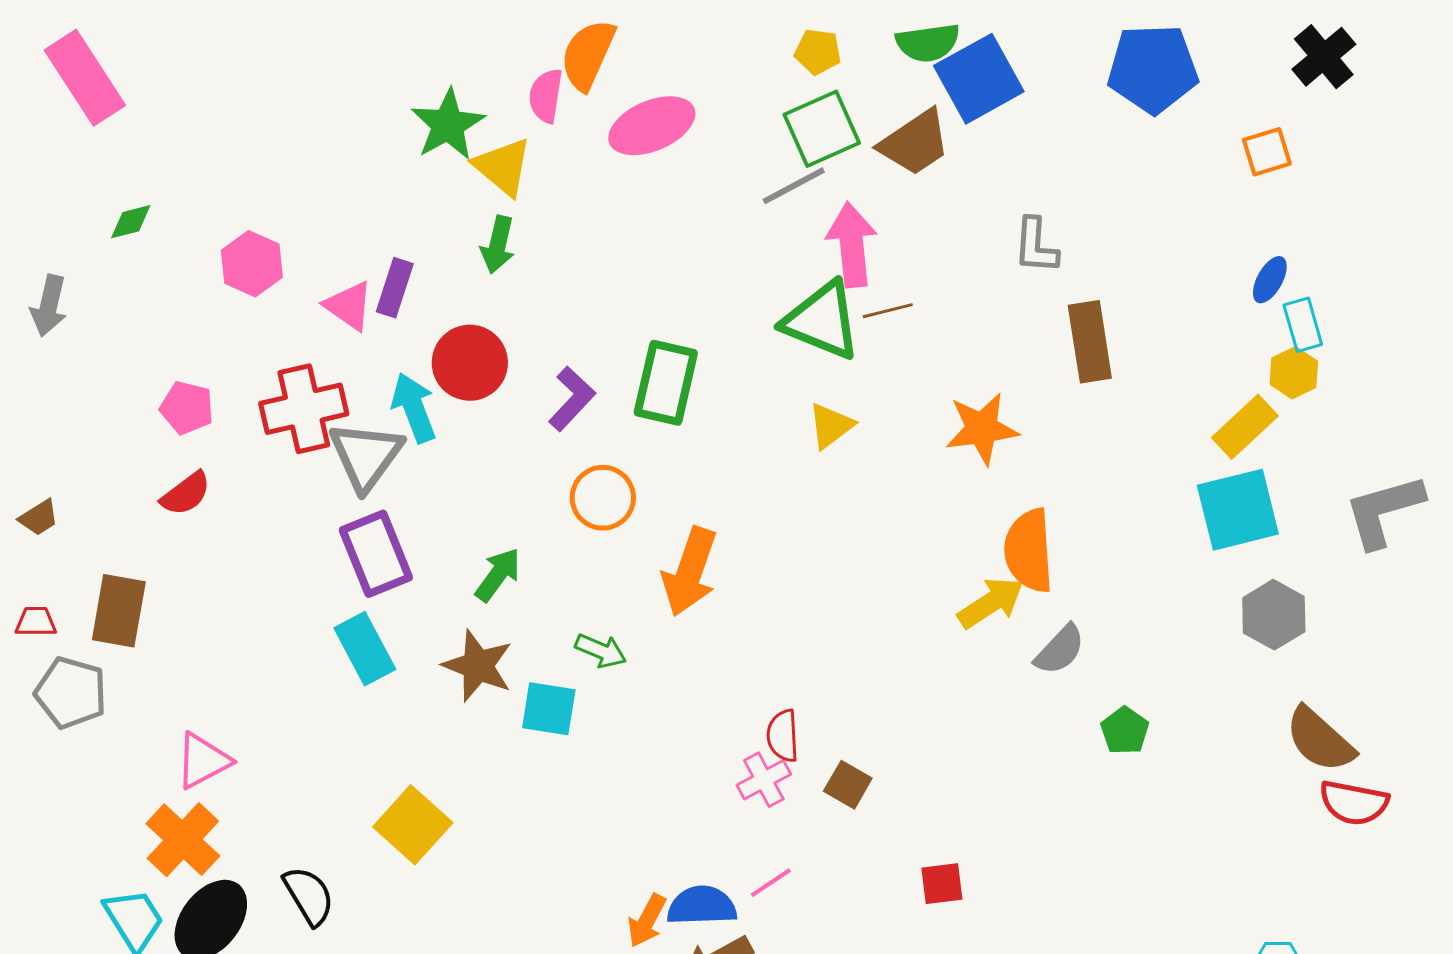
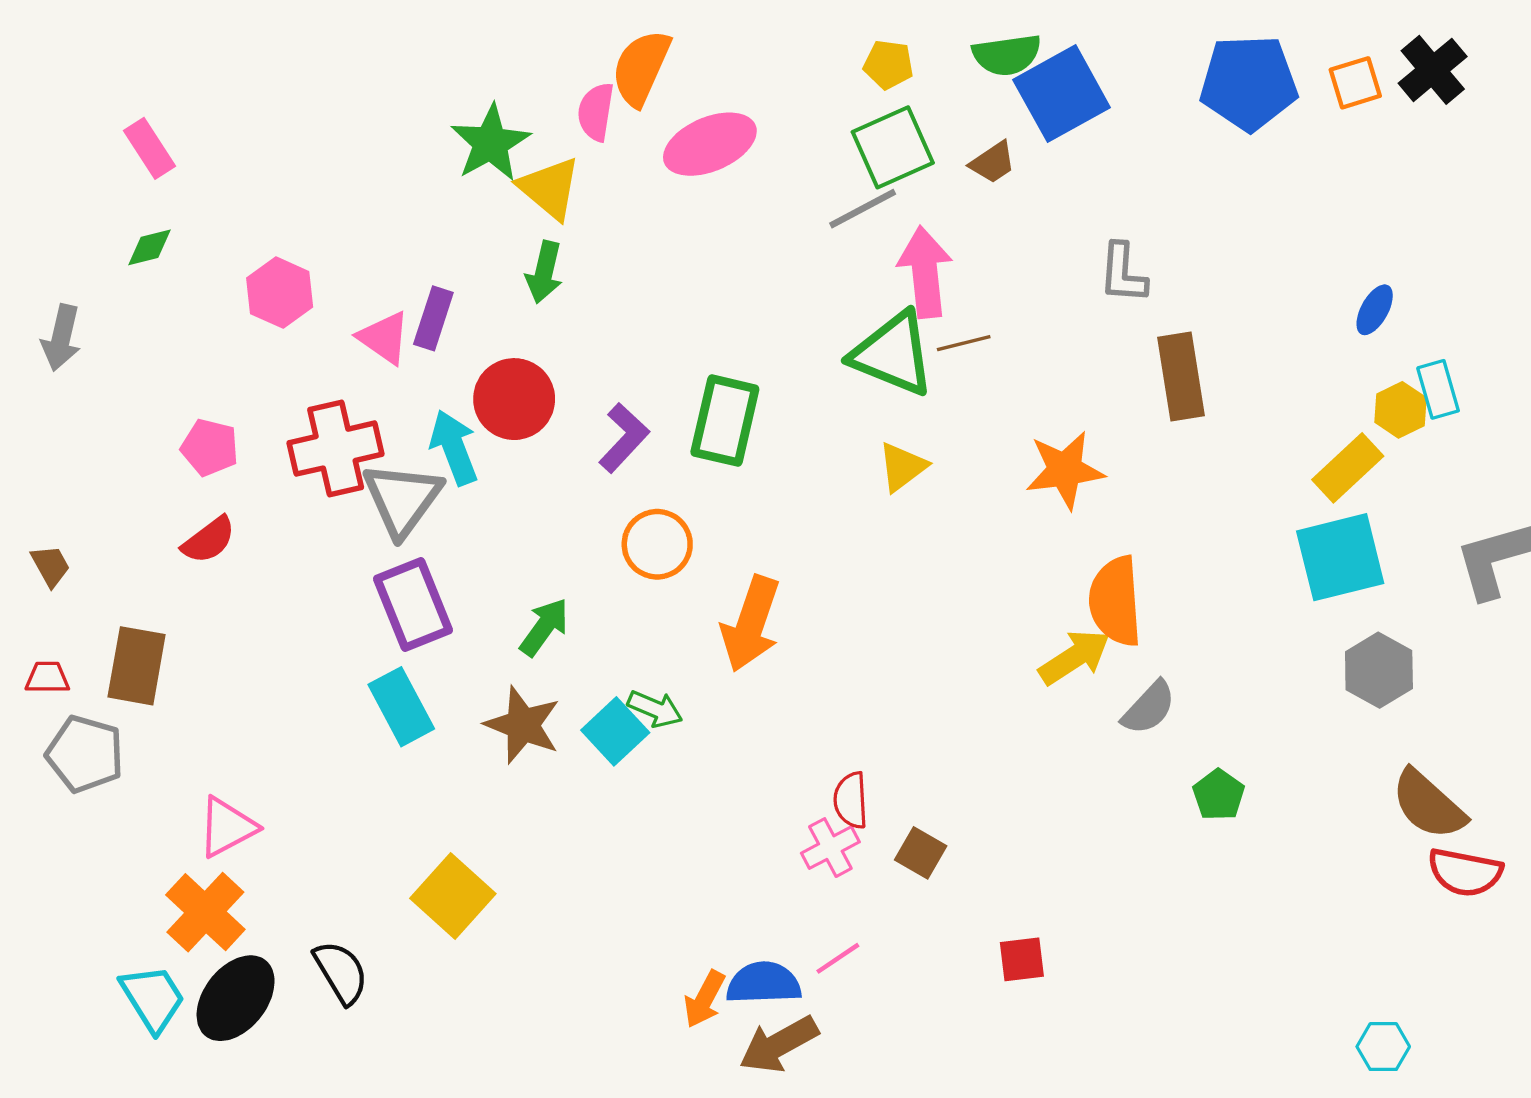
pink rectangle: (85, 78) -> (150, 148), moved, size x0.6
brown trapezoid: (915, 143) -> (993, 162), size x0.6
orange square: (1267, 152) -> (1355, 83), moved
cyan rectangle: (1303, 325) -> (1438, 389), moved
brown trapezoid: (39, 518) -> (51, 566), turned -87
cyan square: (549, 709) -> (615, 731), moved, turned 38

